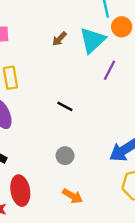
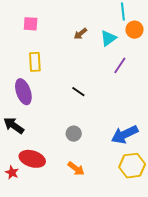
cyan triangle: (92, 40) -> (108, 38), size x0.7
red ellipse: (20, 191) -> (32, 159), turned -70

